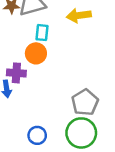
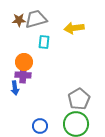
orange circle: (36, 53) -> (24, 62), moved

